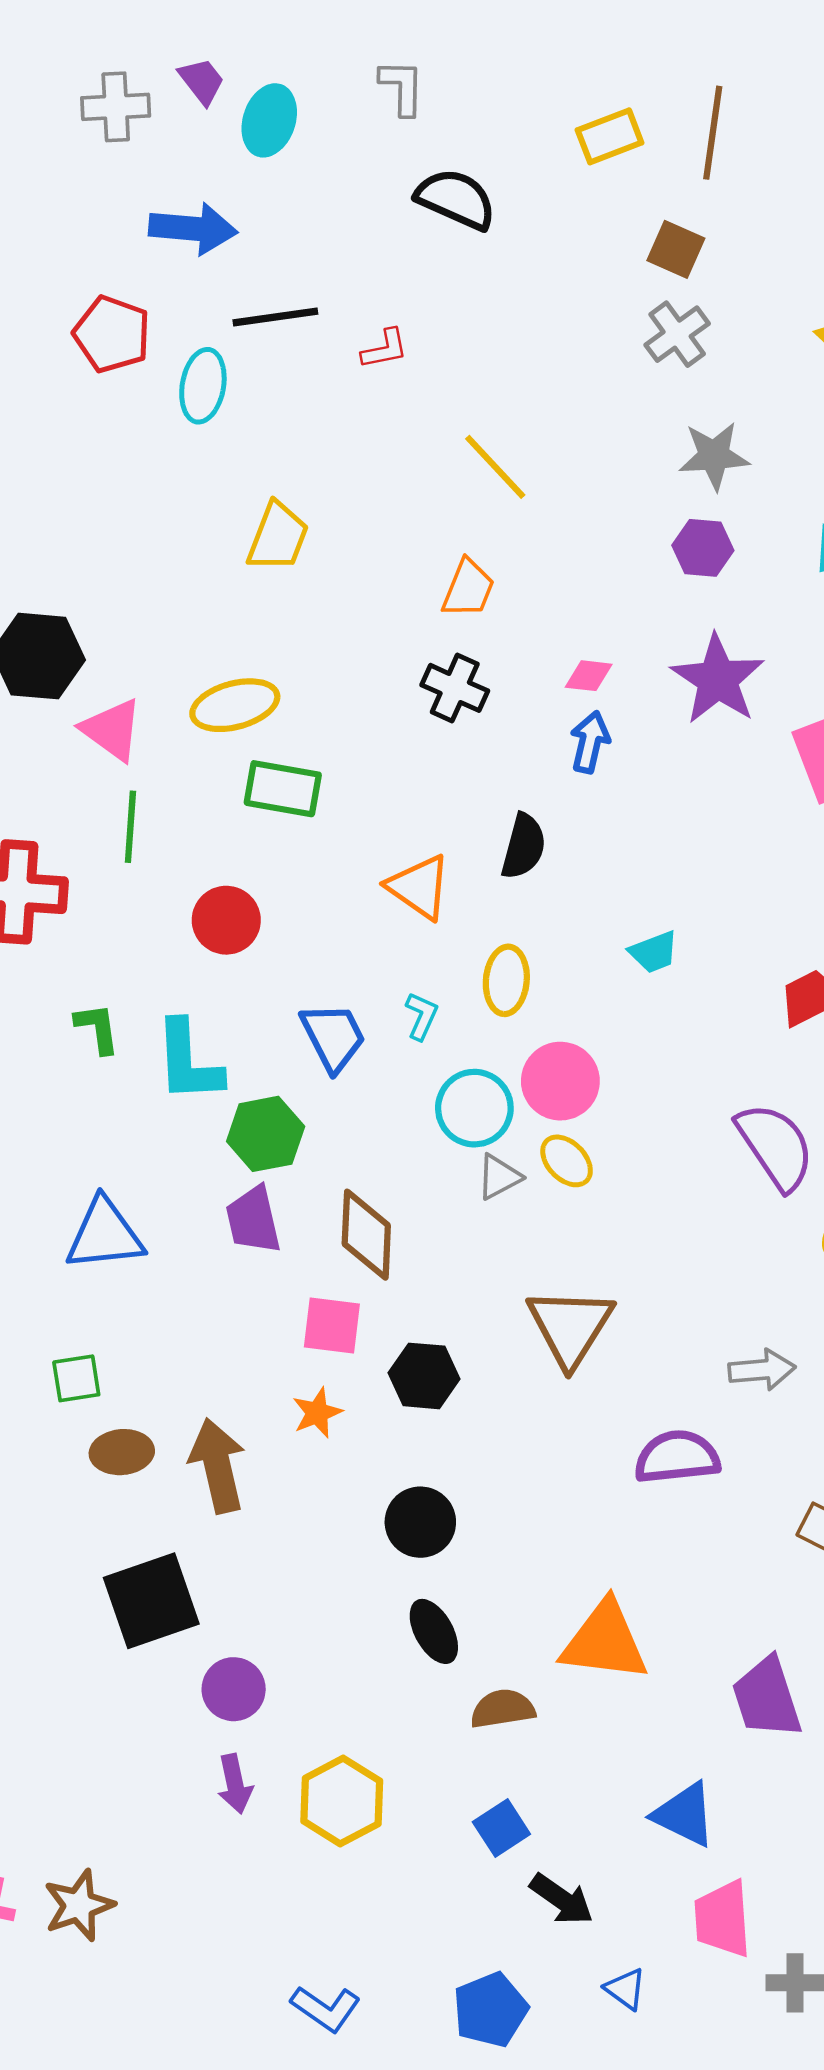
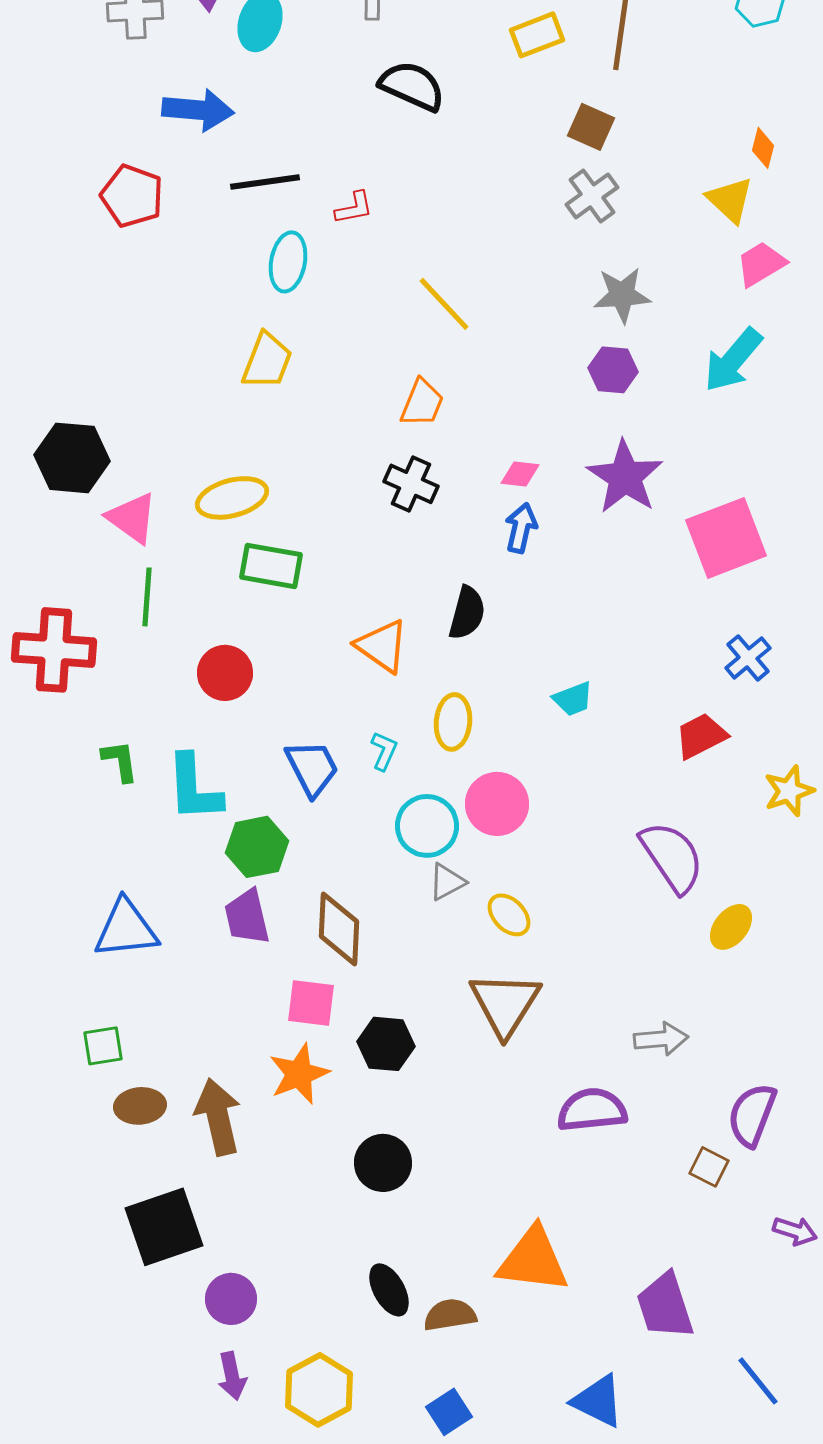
cyan ellipse: (203, 386) -> (288, 262), moved
yellow ellipse: (567, 1161) -> (509, 915), moved
orange star: (317, 1413) -> (299, 1074), size x1.5
black ellipse: (434, 1631) -> (389, 1290), moved

